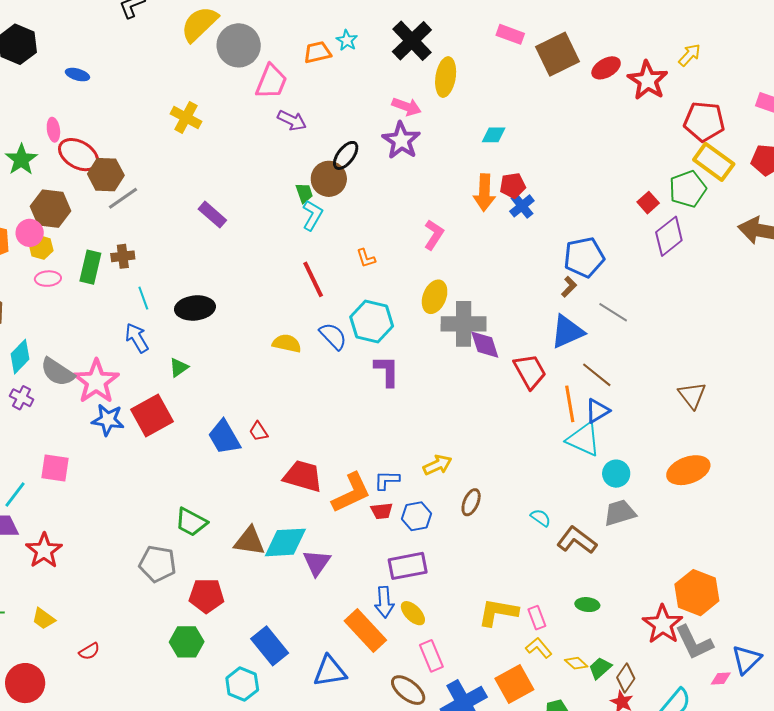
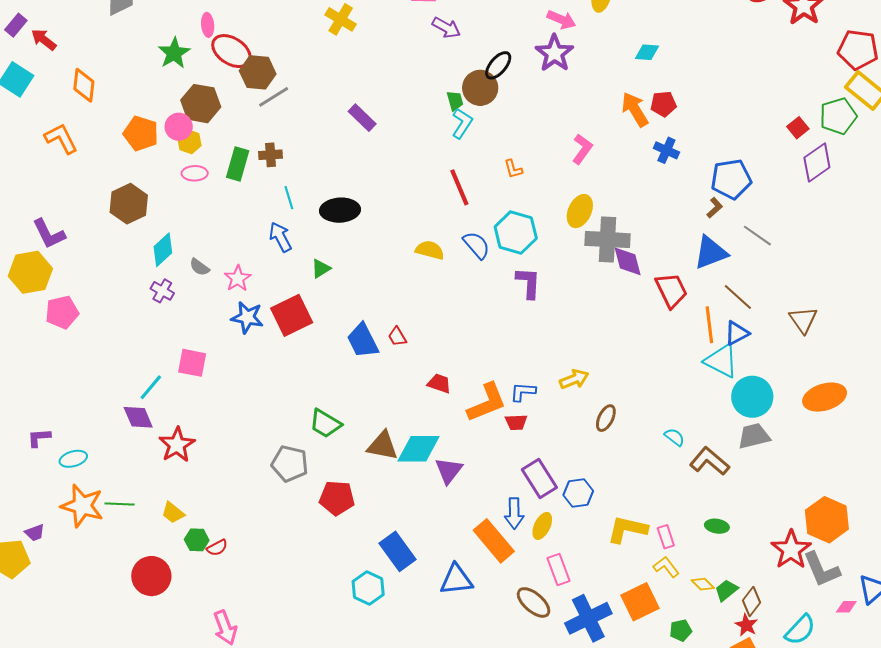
orange arrow: (484, 193) -> (635, 109), turned 144
blue cross: (522, 206) -> (666, 150), moved, turned -30
gray semicircle: (58, 372) -> (199, 267), size x0.6
pink star: (96, 381) -> (238, 278), size x0.6
brown triangle: (692, 395) -> (803, 320), moved
cyan circle: (616, 474) -> (752, 397), size x1.5
red trapezoid: (303, 476) -> (439, 383), size x0.6
blue hexagon: (416, 516) -> (578, 493), moved
purple rectangle: (408, 566) -> (539, 478), turned 66
yellow ellipse: (413, 613) -> (542, 526), turned 68
green hexagon: (187, 642) -> (197, 540), moved, size x0.7

